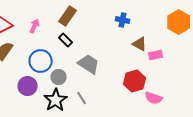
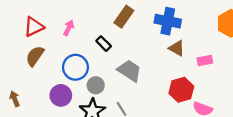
brown rectangle: (68, 16) -> (124, 17), moved
blue cross: (123, 20) -> (168, 21), size x1.6
brown triangle: (140, 44) -> (177, 48), moved

